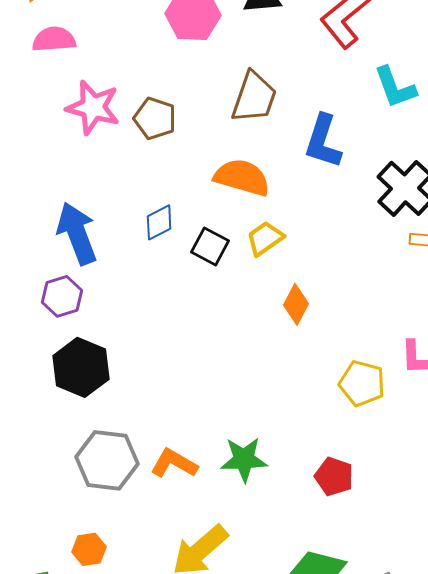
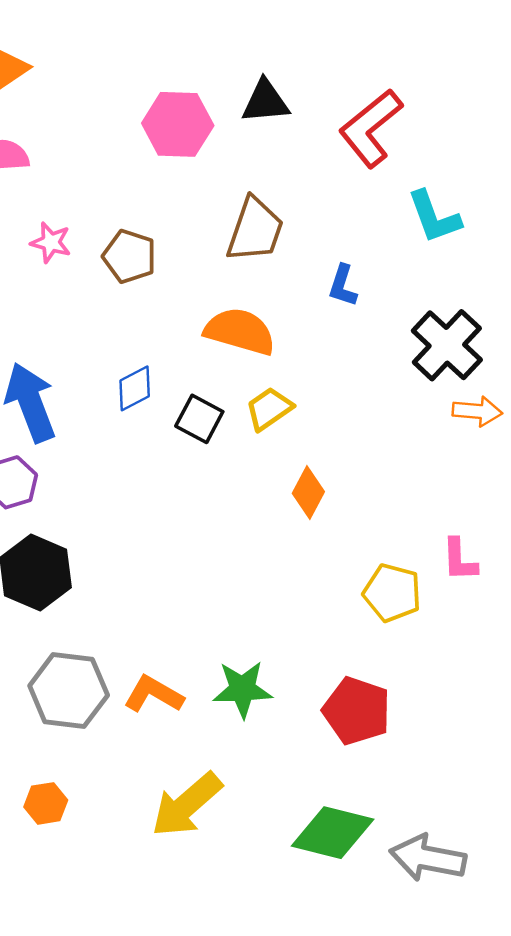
pink star: (93, 107) -> (51, 242), size x0.6
blue L-shape: (323, 141) -> (343, 286), size x0.6
red pentagon: (334, 476) -> (357, 711), size x1.4

